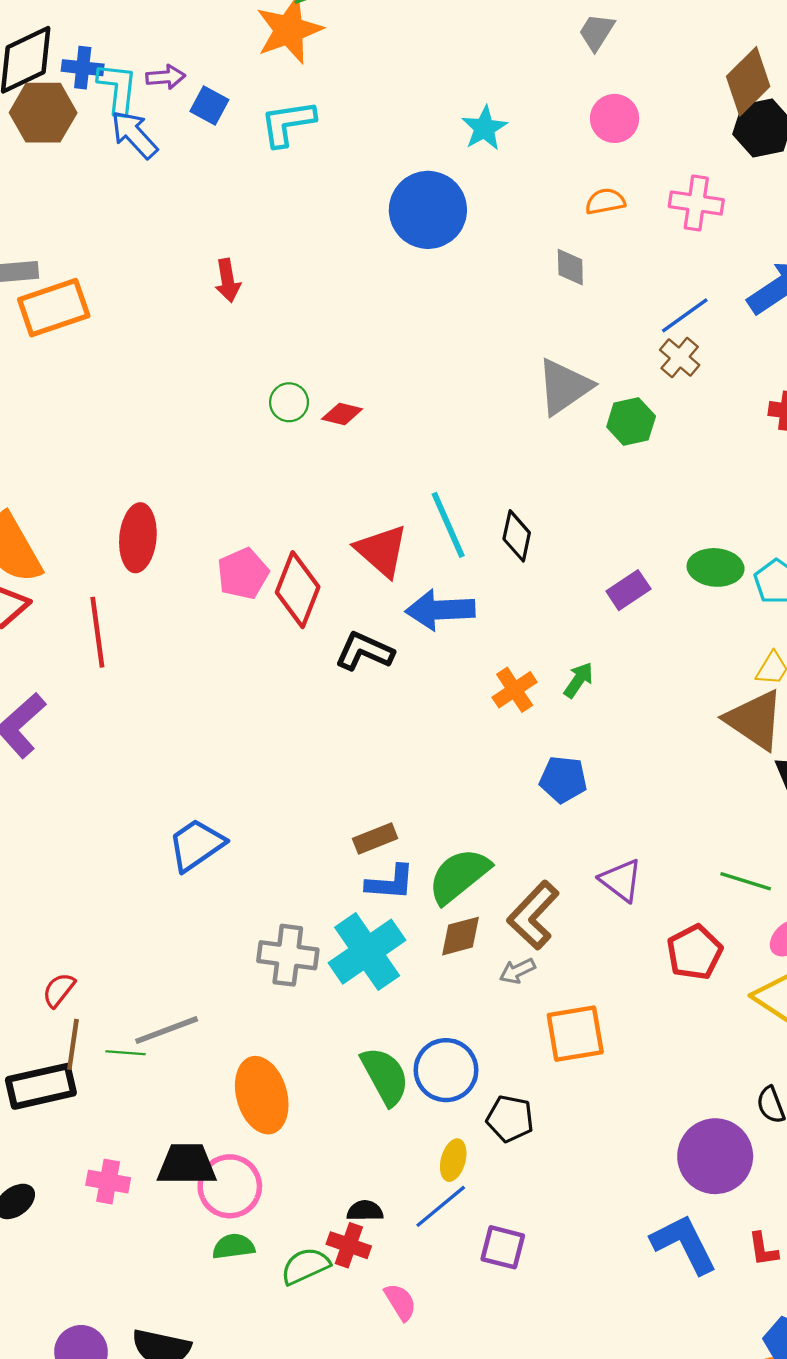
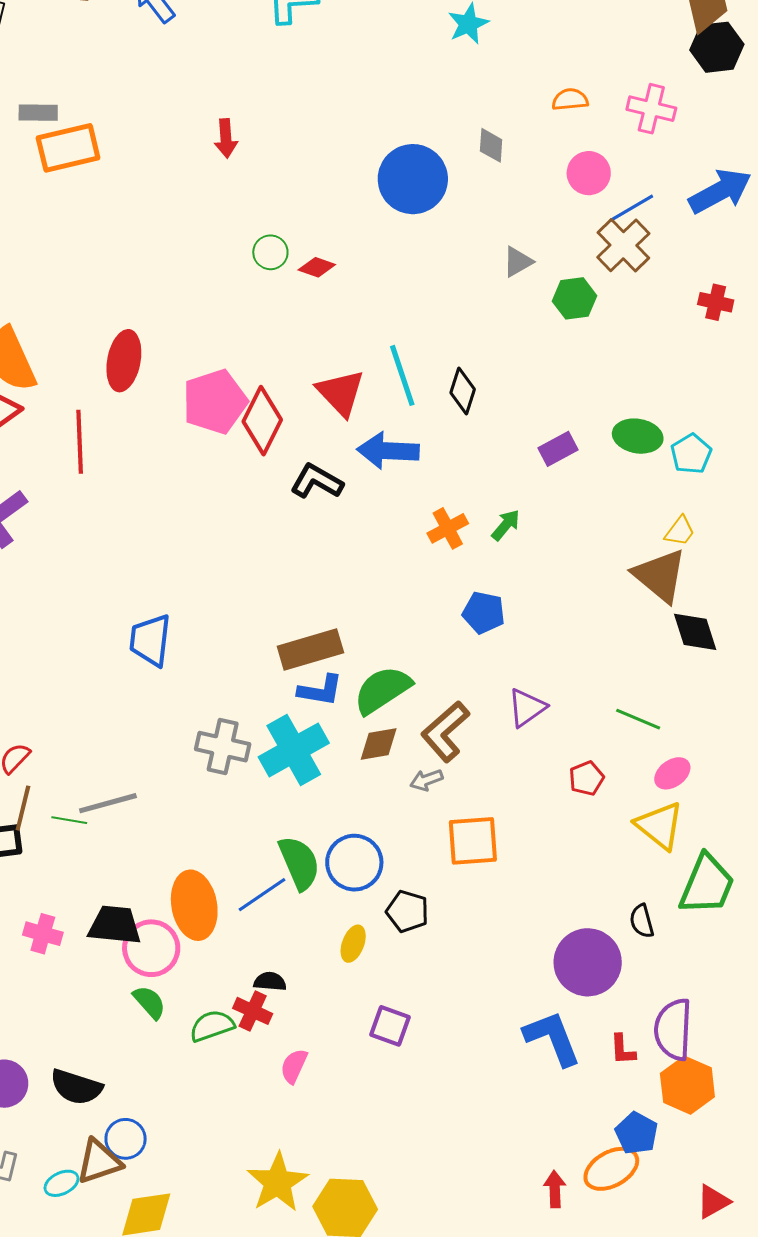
pink circle: (615, 118) -> (589, 173), moved
blue circle: (428, 210) -> (413, 179), moved
gray diamond: (570, 267) -> (491, 145), moved
brown cross: (680, 357) -> (623, 245), size x1.5
gray triangle: (564, 387) -> (518, 262), size x0.6
pink pentagon: (243, 574) -> (215, 402), size x1.4
brown rectangle: (375, 838) -> (310, 650), size x1.6
blue trapezoid: (196, 845) -> (150, 640), turned -54
purple triangle: (621, 880) -> (527, 708), turned 42
red pentagon: (695, 952) -> (586, 778), size x0.7
orange ellipse: (262, 1095) -> (194, 905), moved
blue line: (441, 1206) -> (262, 895), moved
green semicircle: (233, 1246) -> (149, 1002), turned 51
pink semicircle: (400, 1302) -> (294, 1066), turned -129

